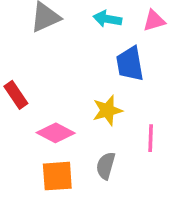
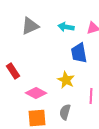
yellow star: (107, 110) -> (66, 80), turned -30

